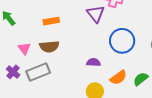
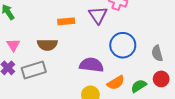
orange rectangle: (51, 21) -> (66, 21), moved
pink triangle: (24, 48) -> (13, 45), moved
purple semicircle: (93, 62) -> (91, 65), size x1.6

